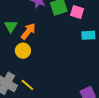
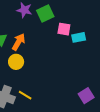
pink square: (77, 12) -> (64, 29), moved

